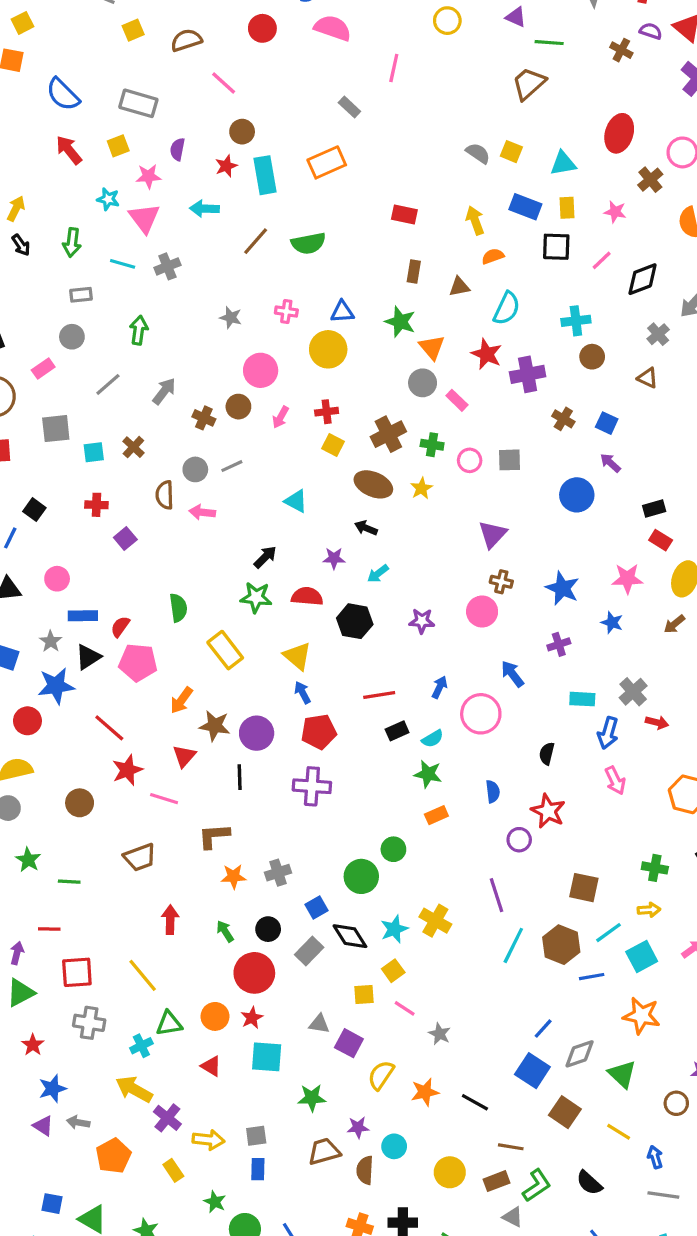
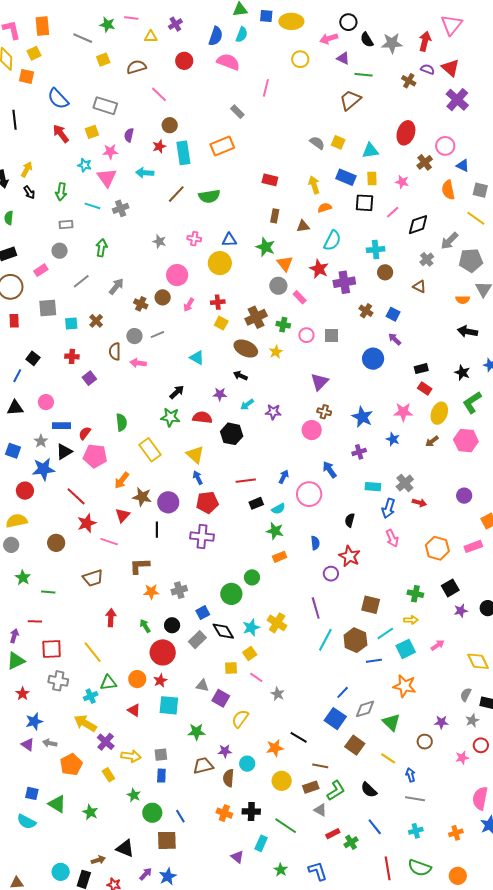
purple star: (422, 621) -> (273, 412), moved
orange star: (425, 1092) -> (275, 748), moved

